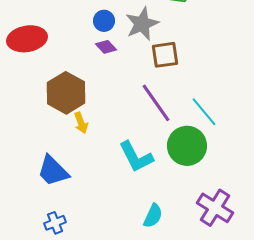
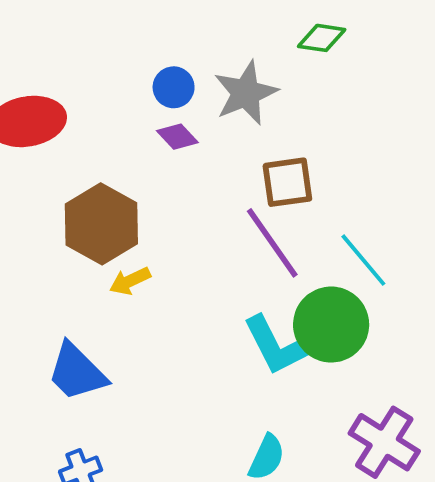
brown square: (165, 55) -> (287, 182), moved
yellow arrow: (81, 123) -> (130, 281), turned 85
cyan L-shape: (136, 157) -> (276, 345), moved

